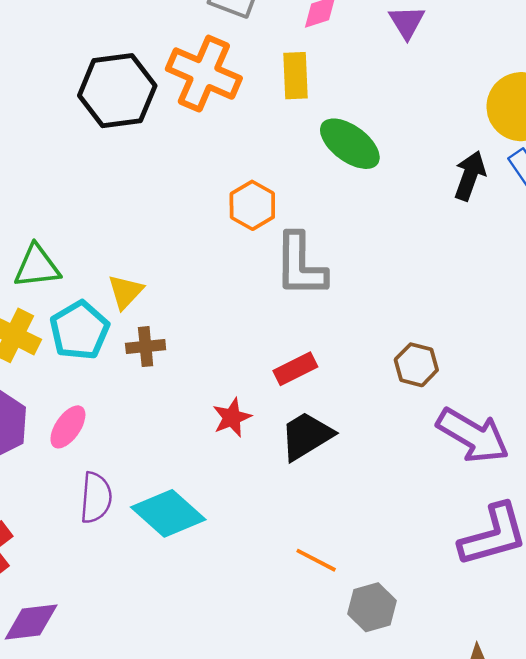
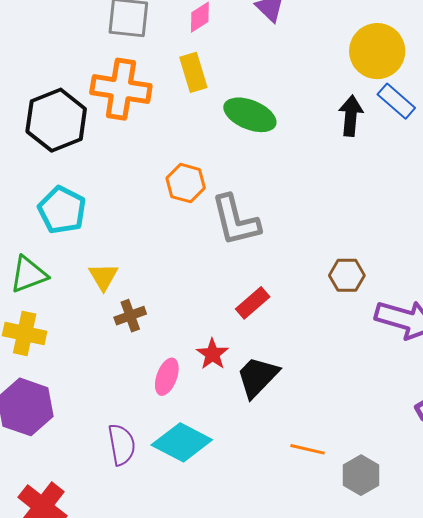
cyan pentagon: (79, 330) -> (62, 210), moved
pink ellipse: (68, 427) -> (167, 377), moved
black trapezoid: (306, 436) -> (257, 377), moved

